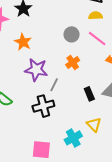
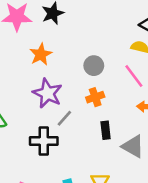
gray circle: (72, 34) -> (94, 66), moved
black rectangle: (89, 94) -> (106, 130), moved

